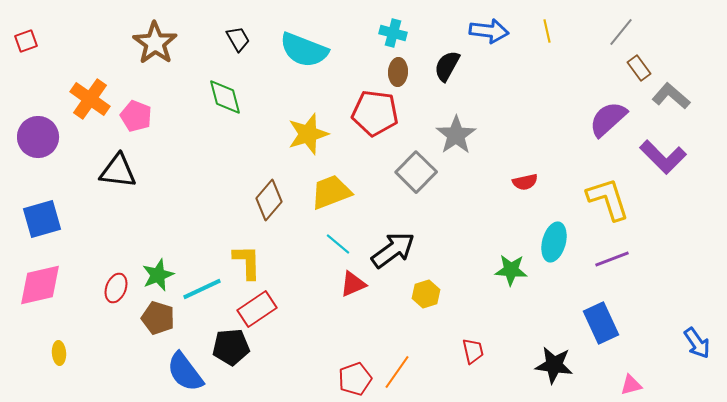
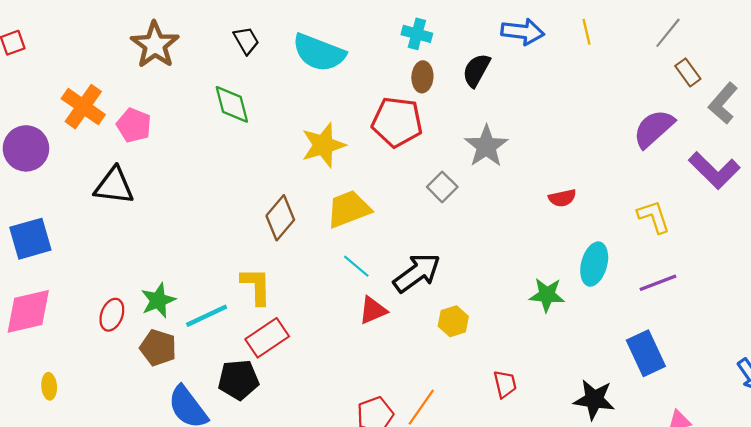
gray L-shape: (671, 96) -> (723, 103), turned -90
gray square: (416, 172) -> (442, 187), size x0.7
yellow L-shape: (608, 199) -> (654, 217), size x0.7

